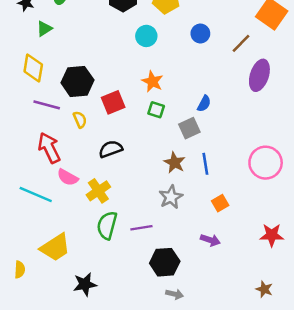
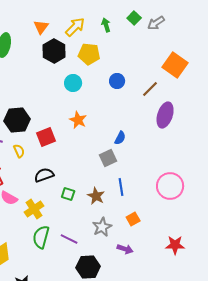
green square: (156, 110) -> (68, 194), moved
brown star: (175, 163) -> (96, 196), moved
gray star: (171, 197) -> (102, 227), moved
purple line: (141, 228) -> (69, 239), turned 36

